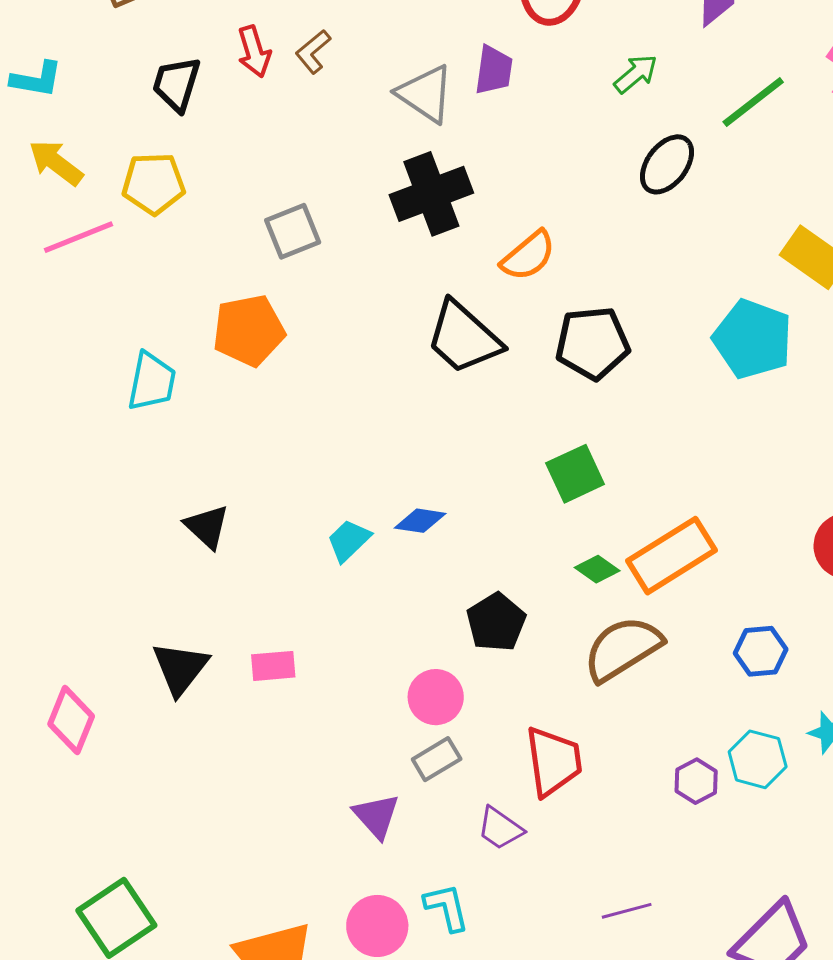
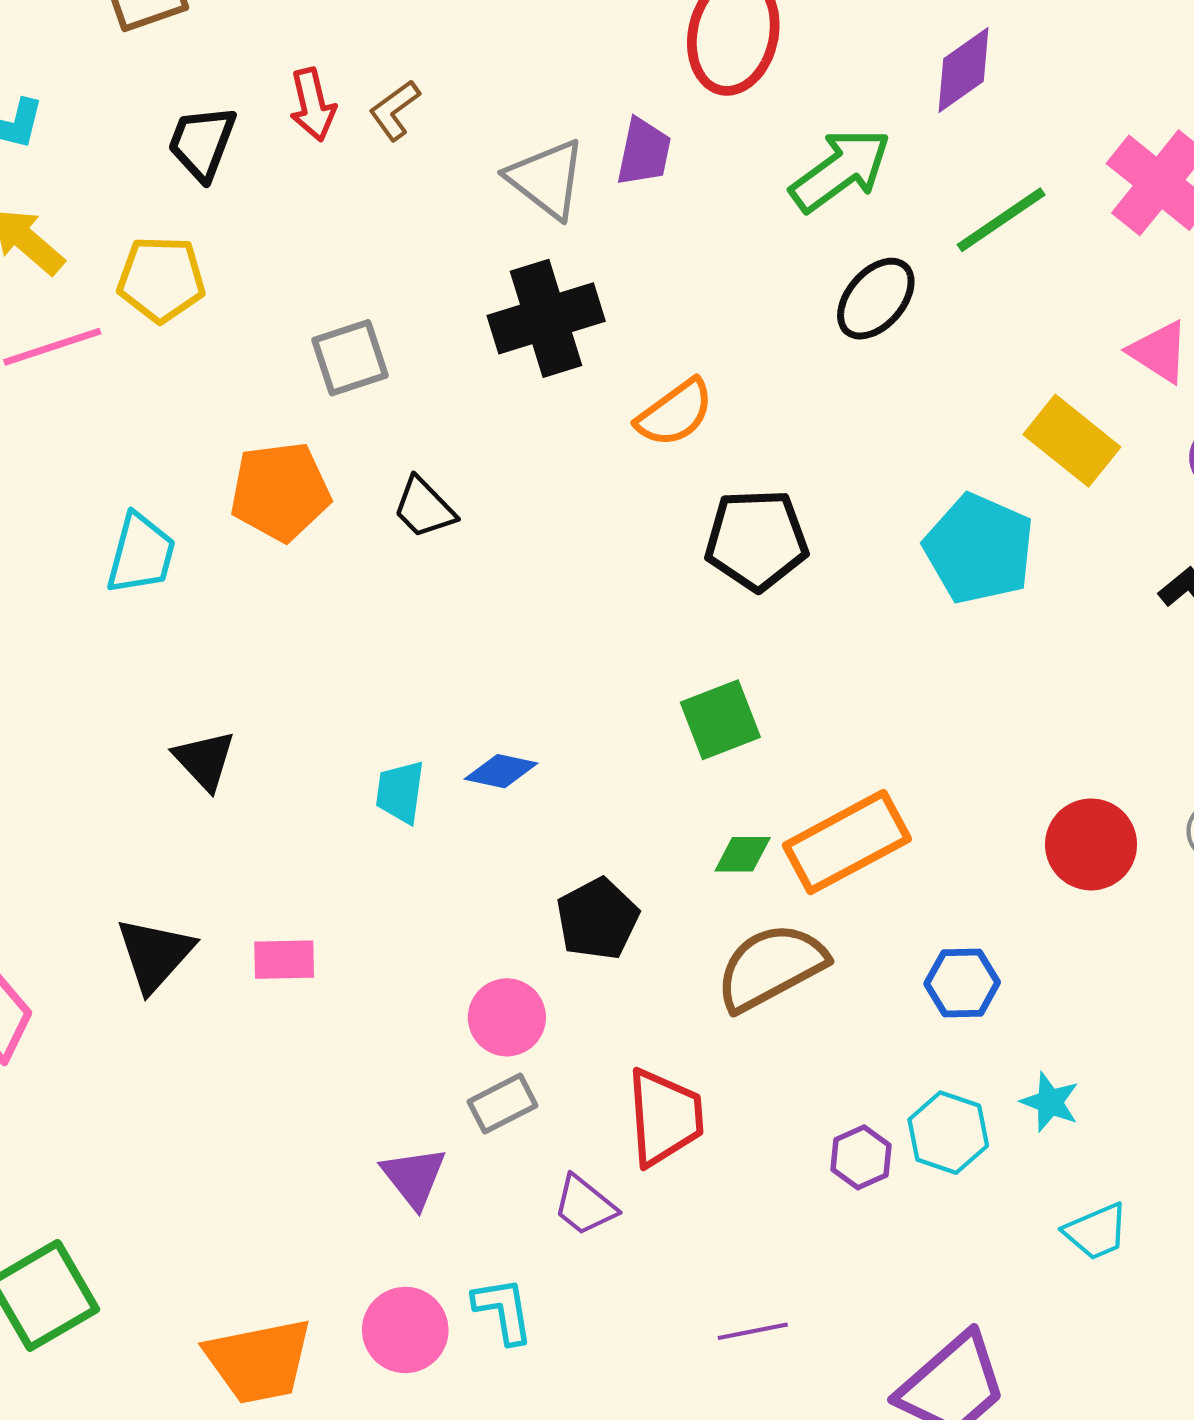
green arrow: (636, 74) -> (841, 170), size x1.6
black trapezoid: (464, 338) -> (424, 508), moved, size x0.6
cyan trapezoid: (349, 540) -> (400, 792), turned -42
green diamond: (597, 569) -> (743, 854), turned -39

